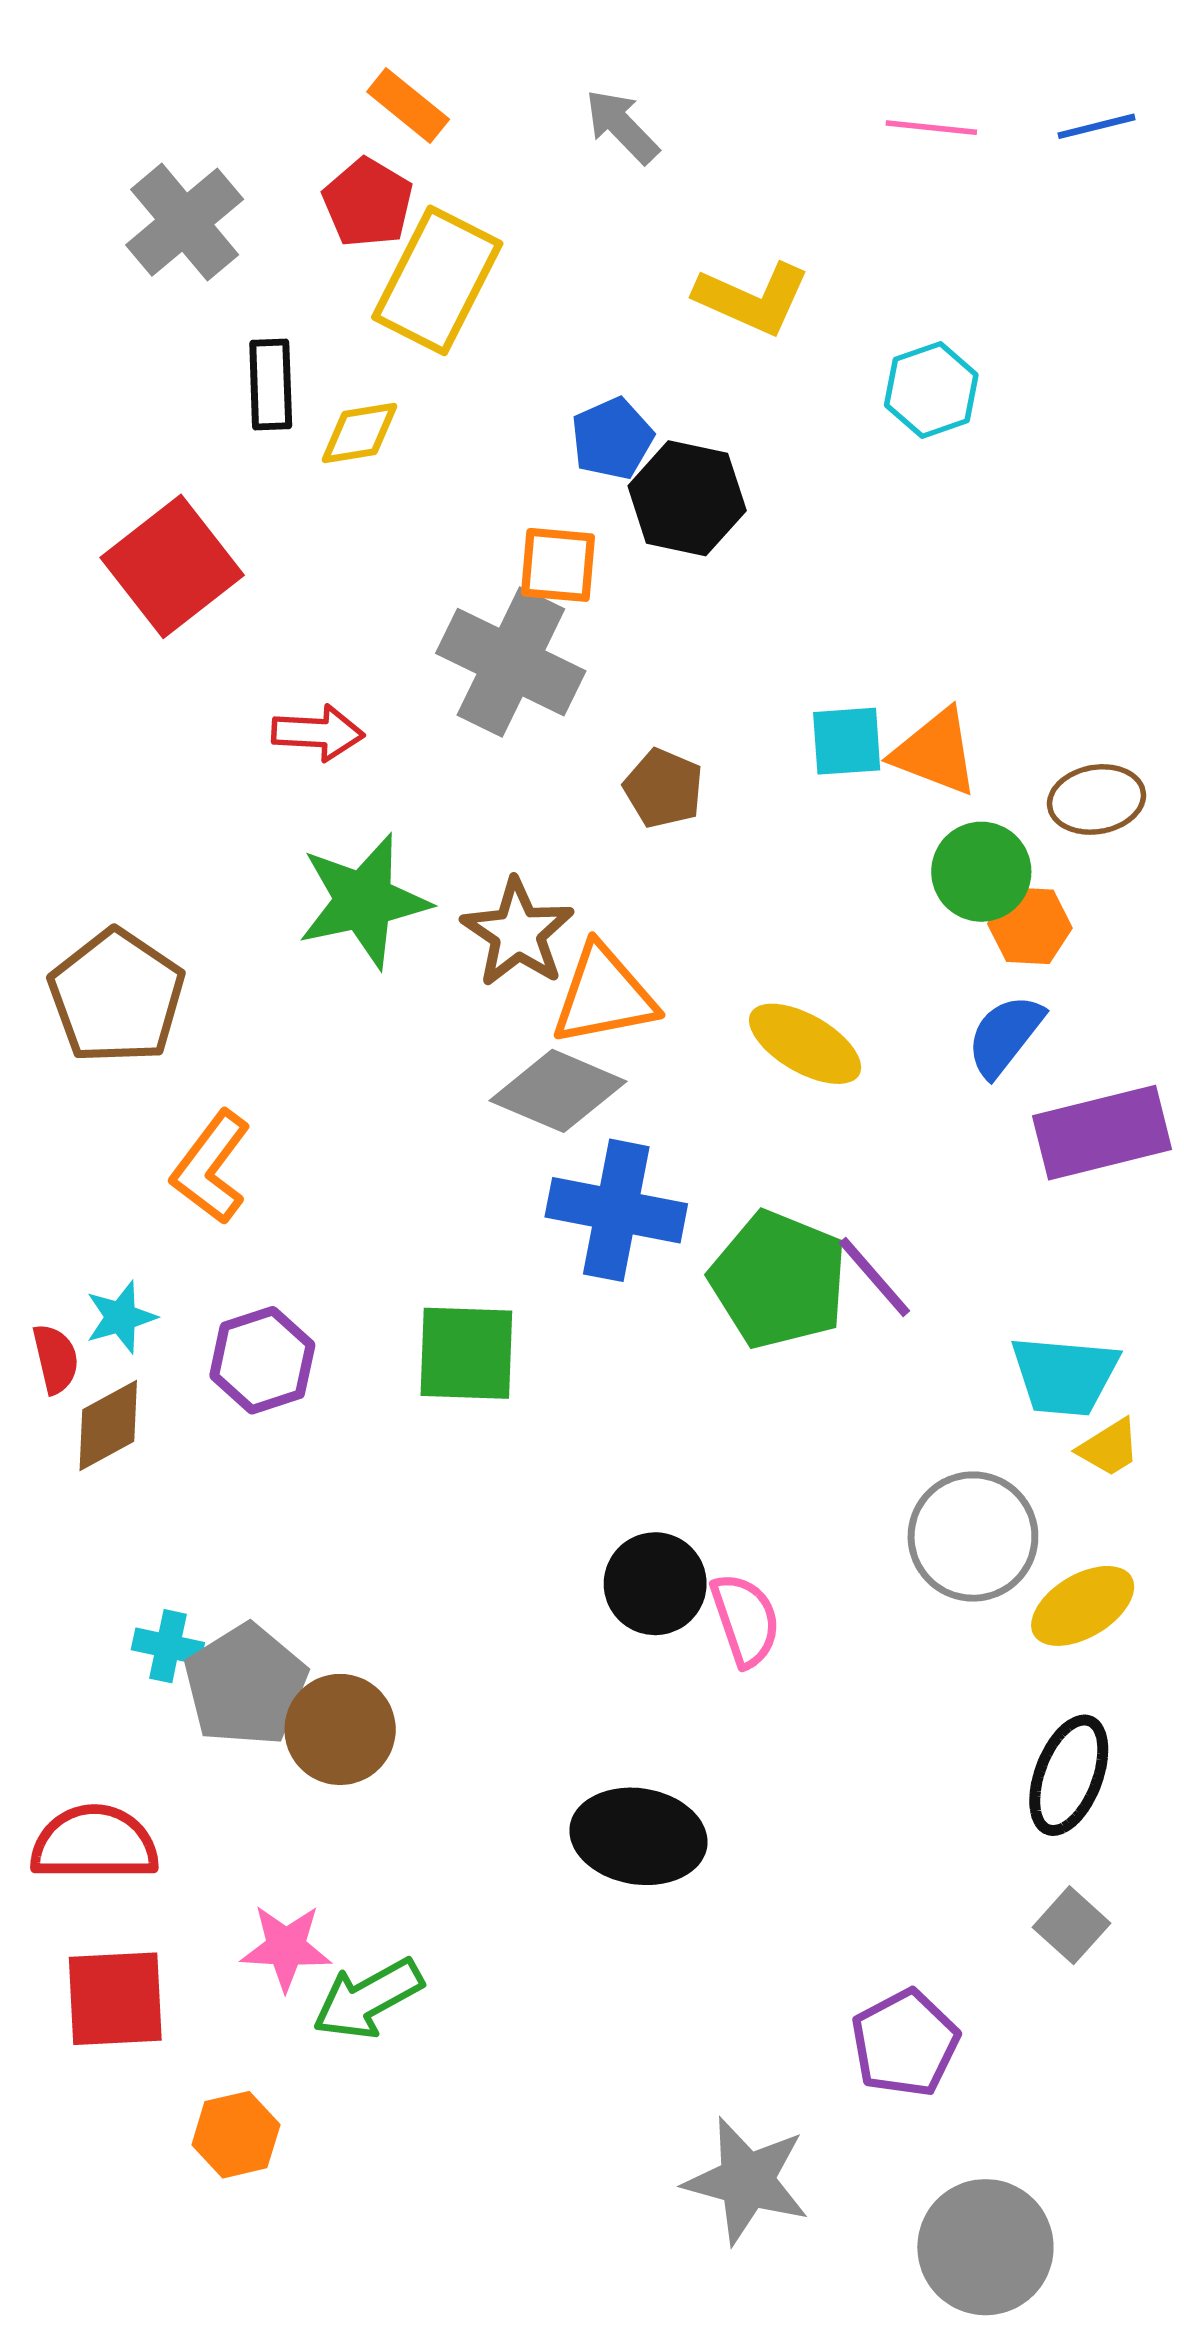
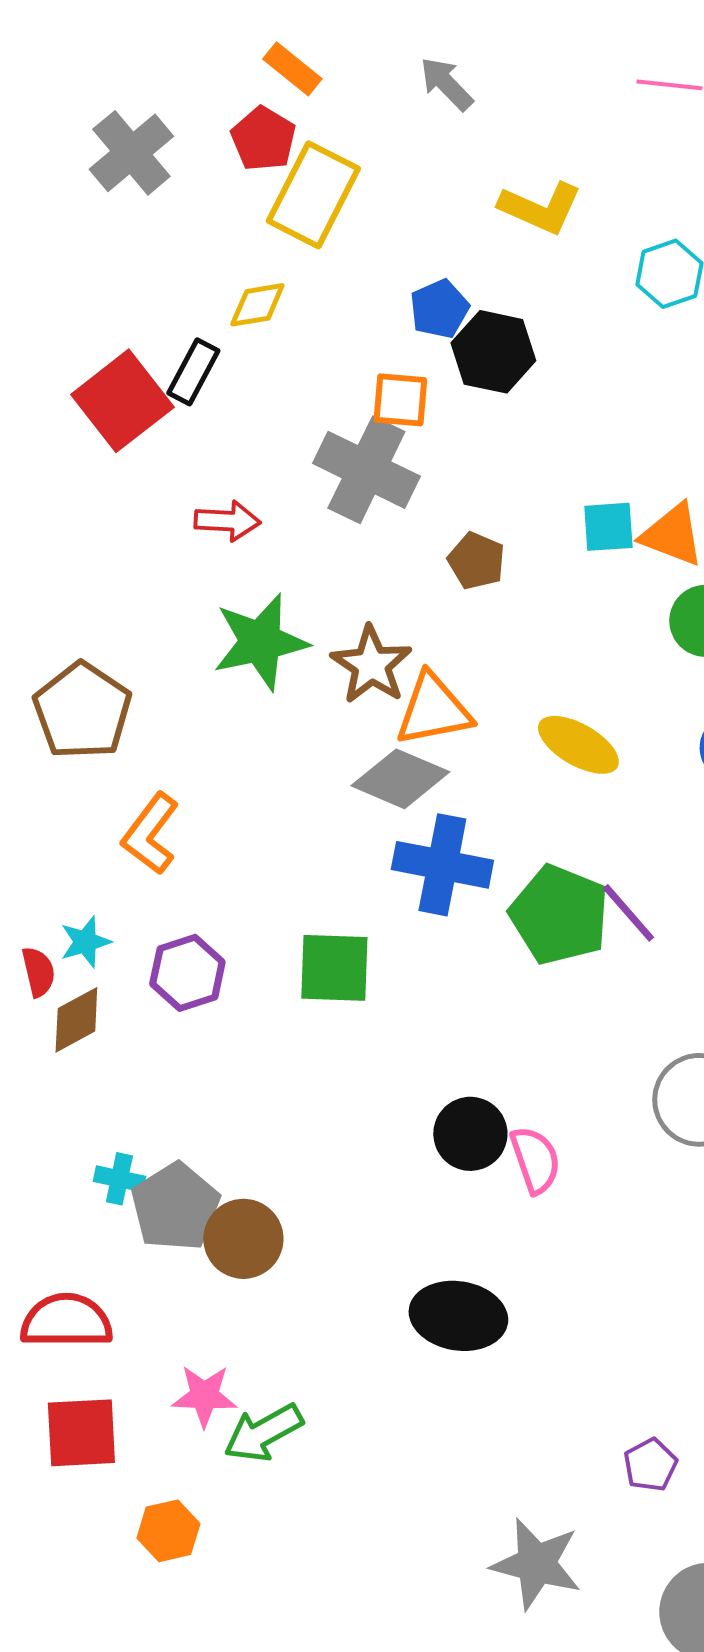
black rectangle: (271, 384) -> (193, 372), moved, turned 30
purple pentagon: (905, 2043) -> (650, 1465), size x0.7

